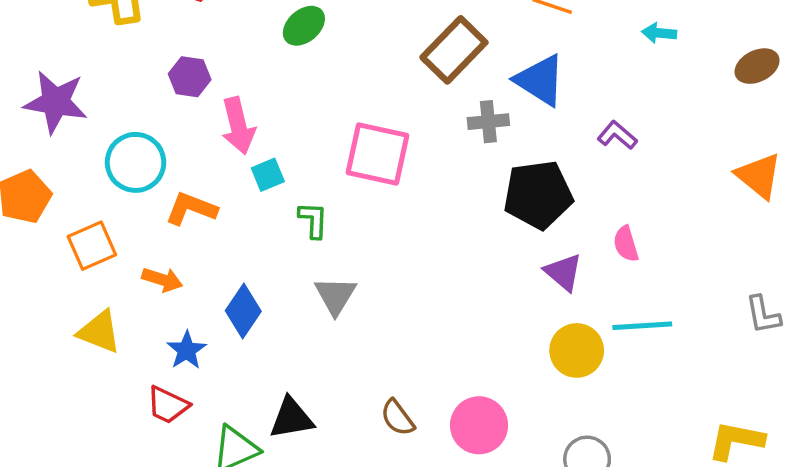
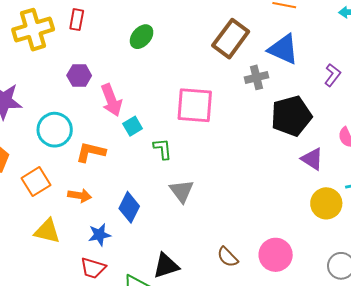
purple L-shape: (617, 135) -> (332, 75), turned 95
blue star: (187, 350) -> (99, 235), turned 30

